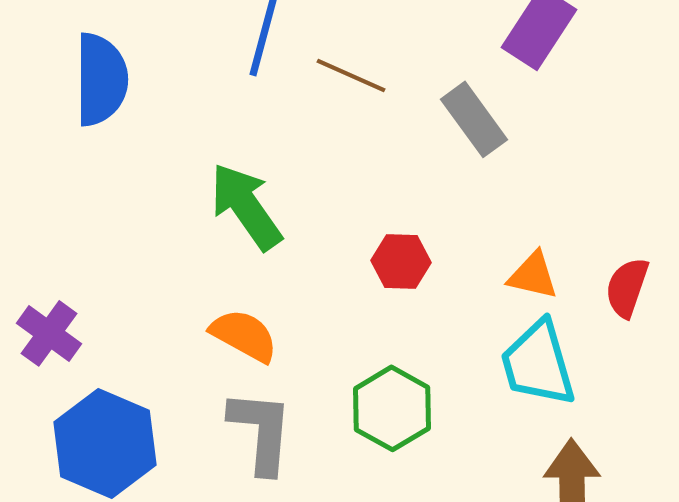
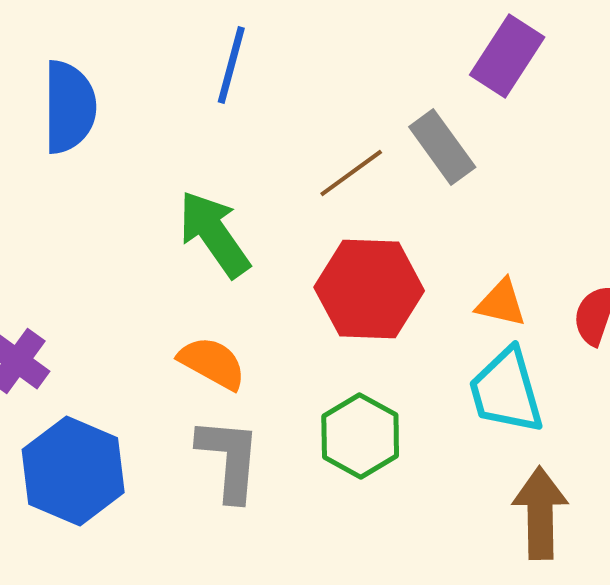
brown line: (351, 75) -> (351, 173), moved, turned -60
red hexagon: (401, 261) -> (369, 289), size x1.8

